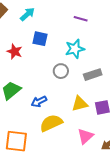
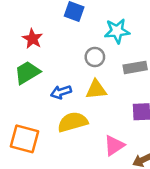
red star: (15, 51) -> (32, 39), moved
yellow triangle: (80, 104) -> (96, 90), moved

